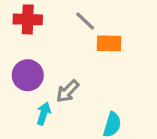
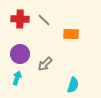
gray line: (85, 21) -> (44, 20), moved
cyan arrow: (44, 114) -> (17, 78), moved

